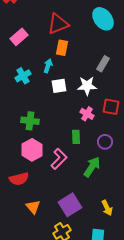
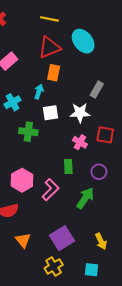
cyan ellipse: (103, 19) -> (83, 41), moved
green cross: (30, 121) -> (28, 132), moved

